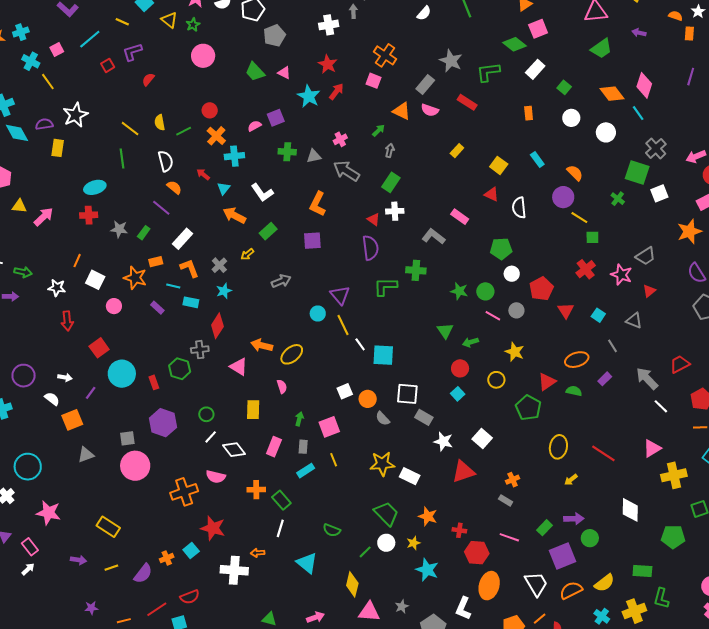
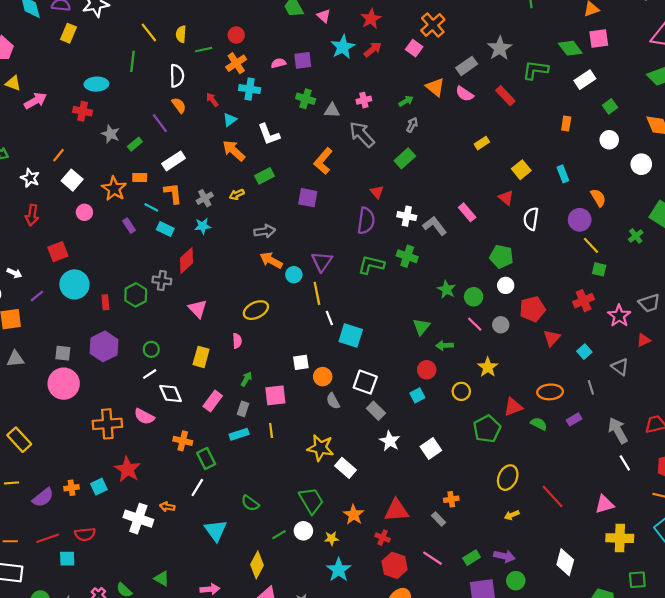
white cross: (395, 211) -> (407, 216), moved
orange arrow: (262, 345) -> (271, 260), moved
red triangle: (463, 472) -> (396, 510), moved

